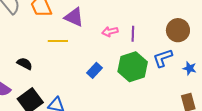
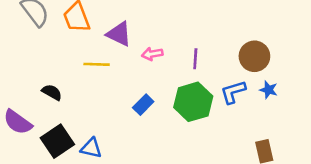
pink arrow: (110, 31) -> (152, 54), moved
blue star: (190, 68) -> (269, 90), moved

